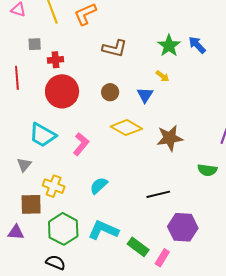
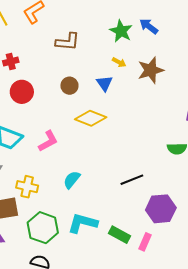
red circle: (62, 91) -> (22, 92), size x0.7
brown star: (170, 138) -> (151, 70), moved
pink L-shape: (81, 144) -> (48, 141), turned 30

